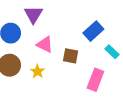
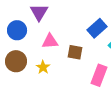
pink triangle: (45, 44) -> (50, 41), turned -30

